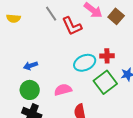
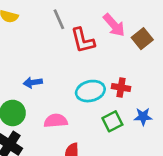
blue arrow: (31, 66) -> (33, 82), moved
green square: (105, 82) -> (112, 121), size x0.7

